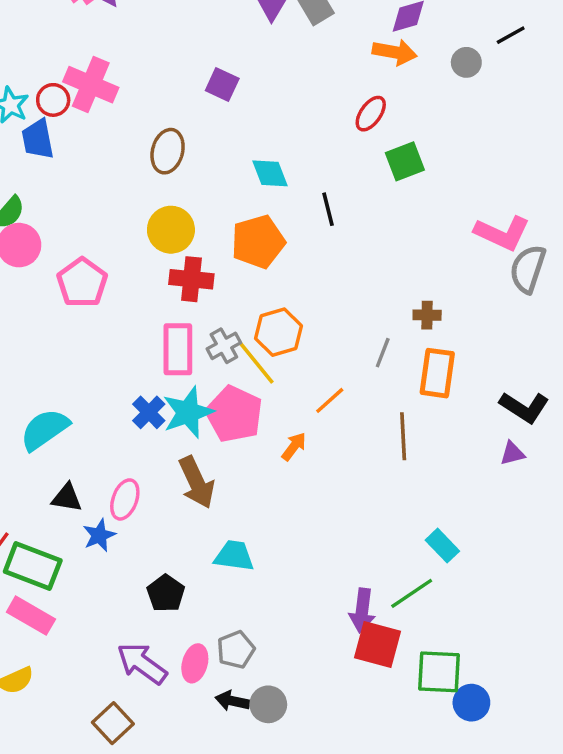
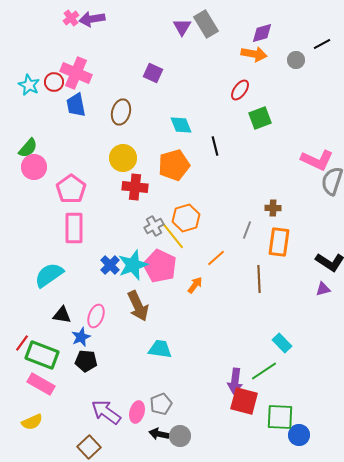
blue trapezoid: (38, 139) -> (76, 105), moved
pink rectangle: (178, 349) -> (74, 228), moved
black pentagon: (166, 593) -> (86, 361), moved, turned -30

